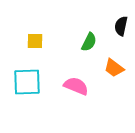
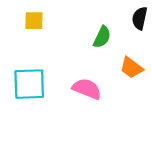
yellow square: (35, 41) -> (34, 21), moved

